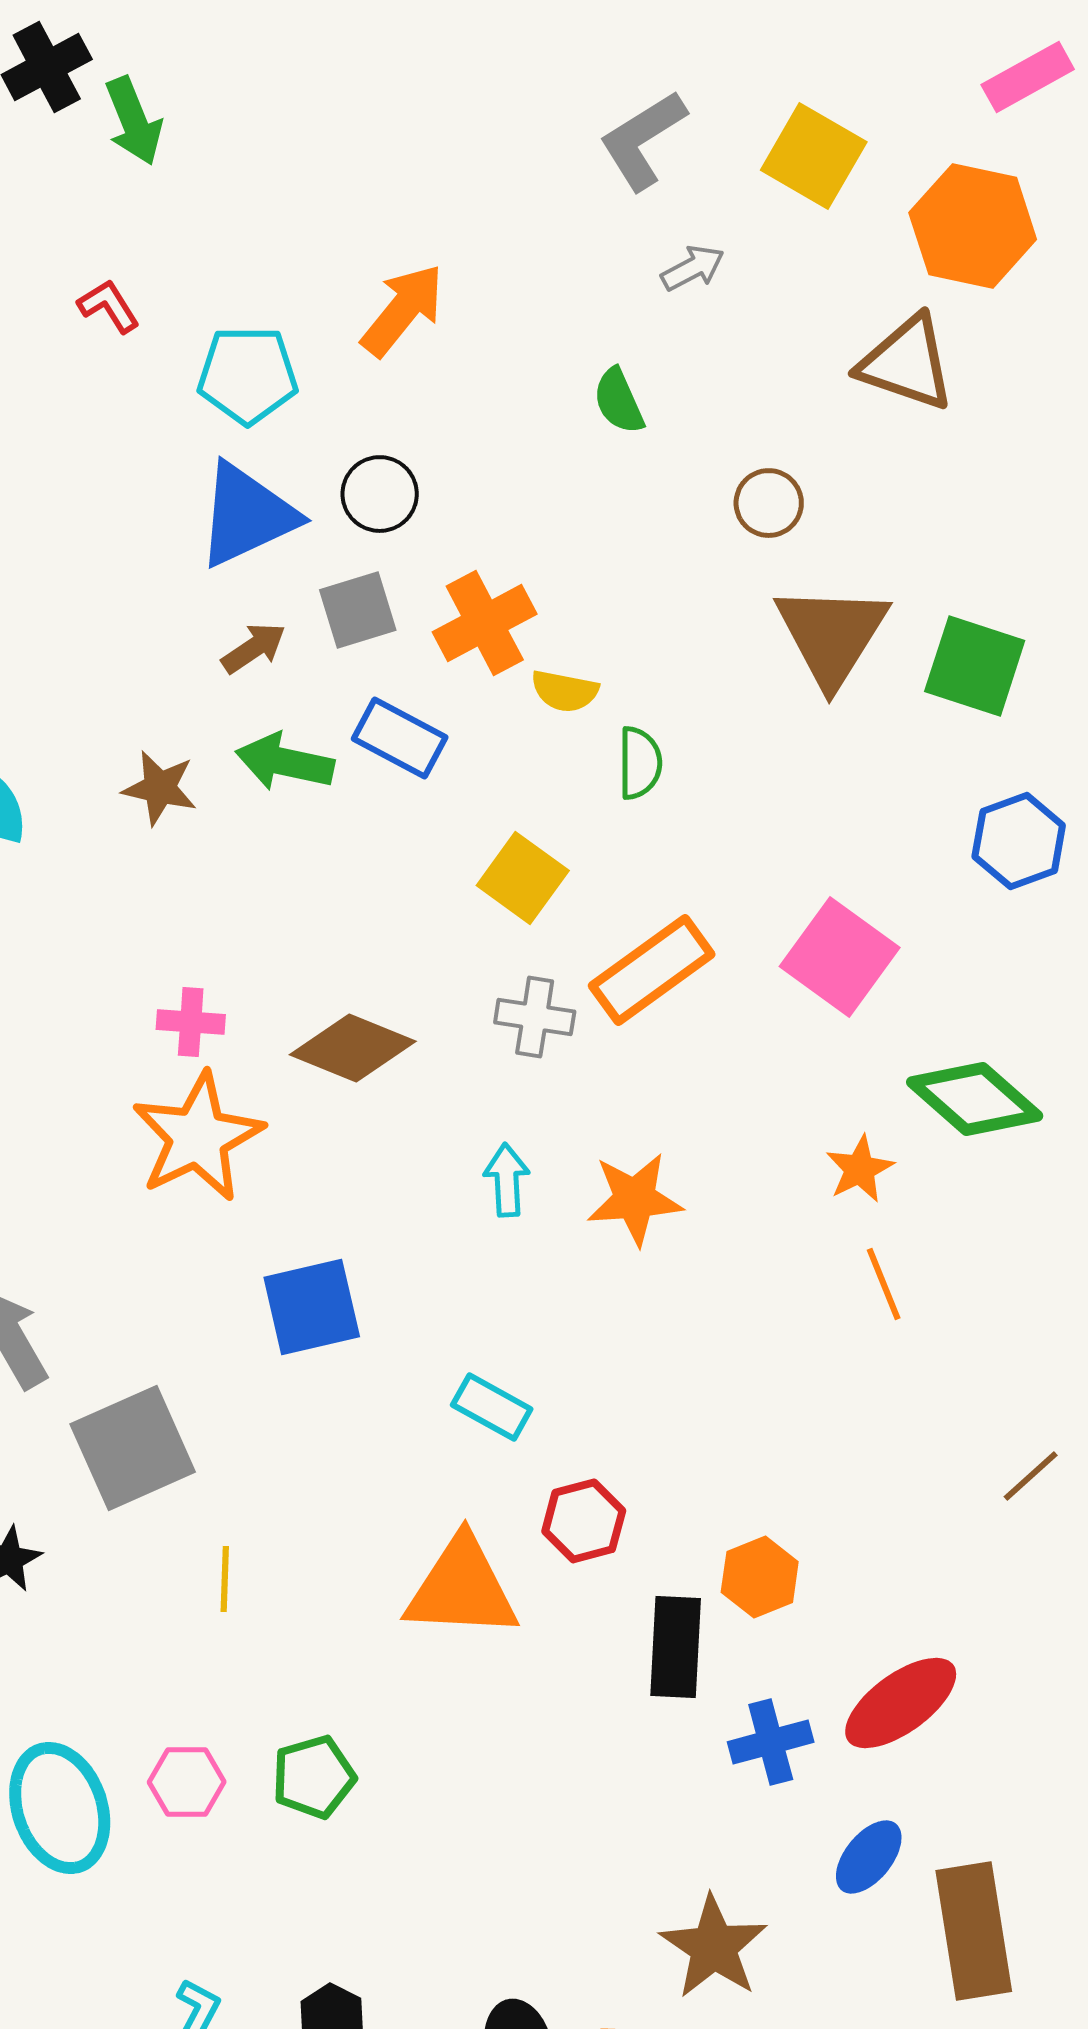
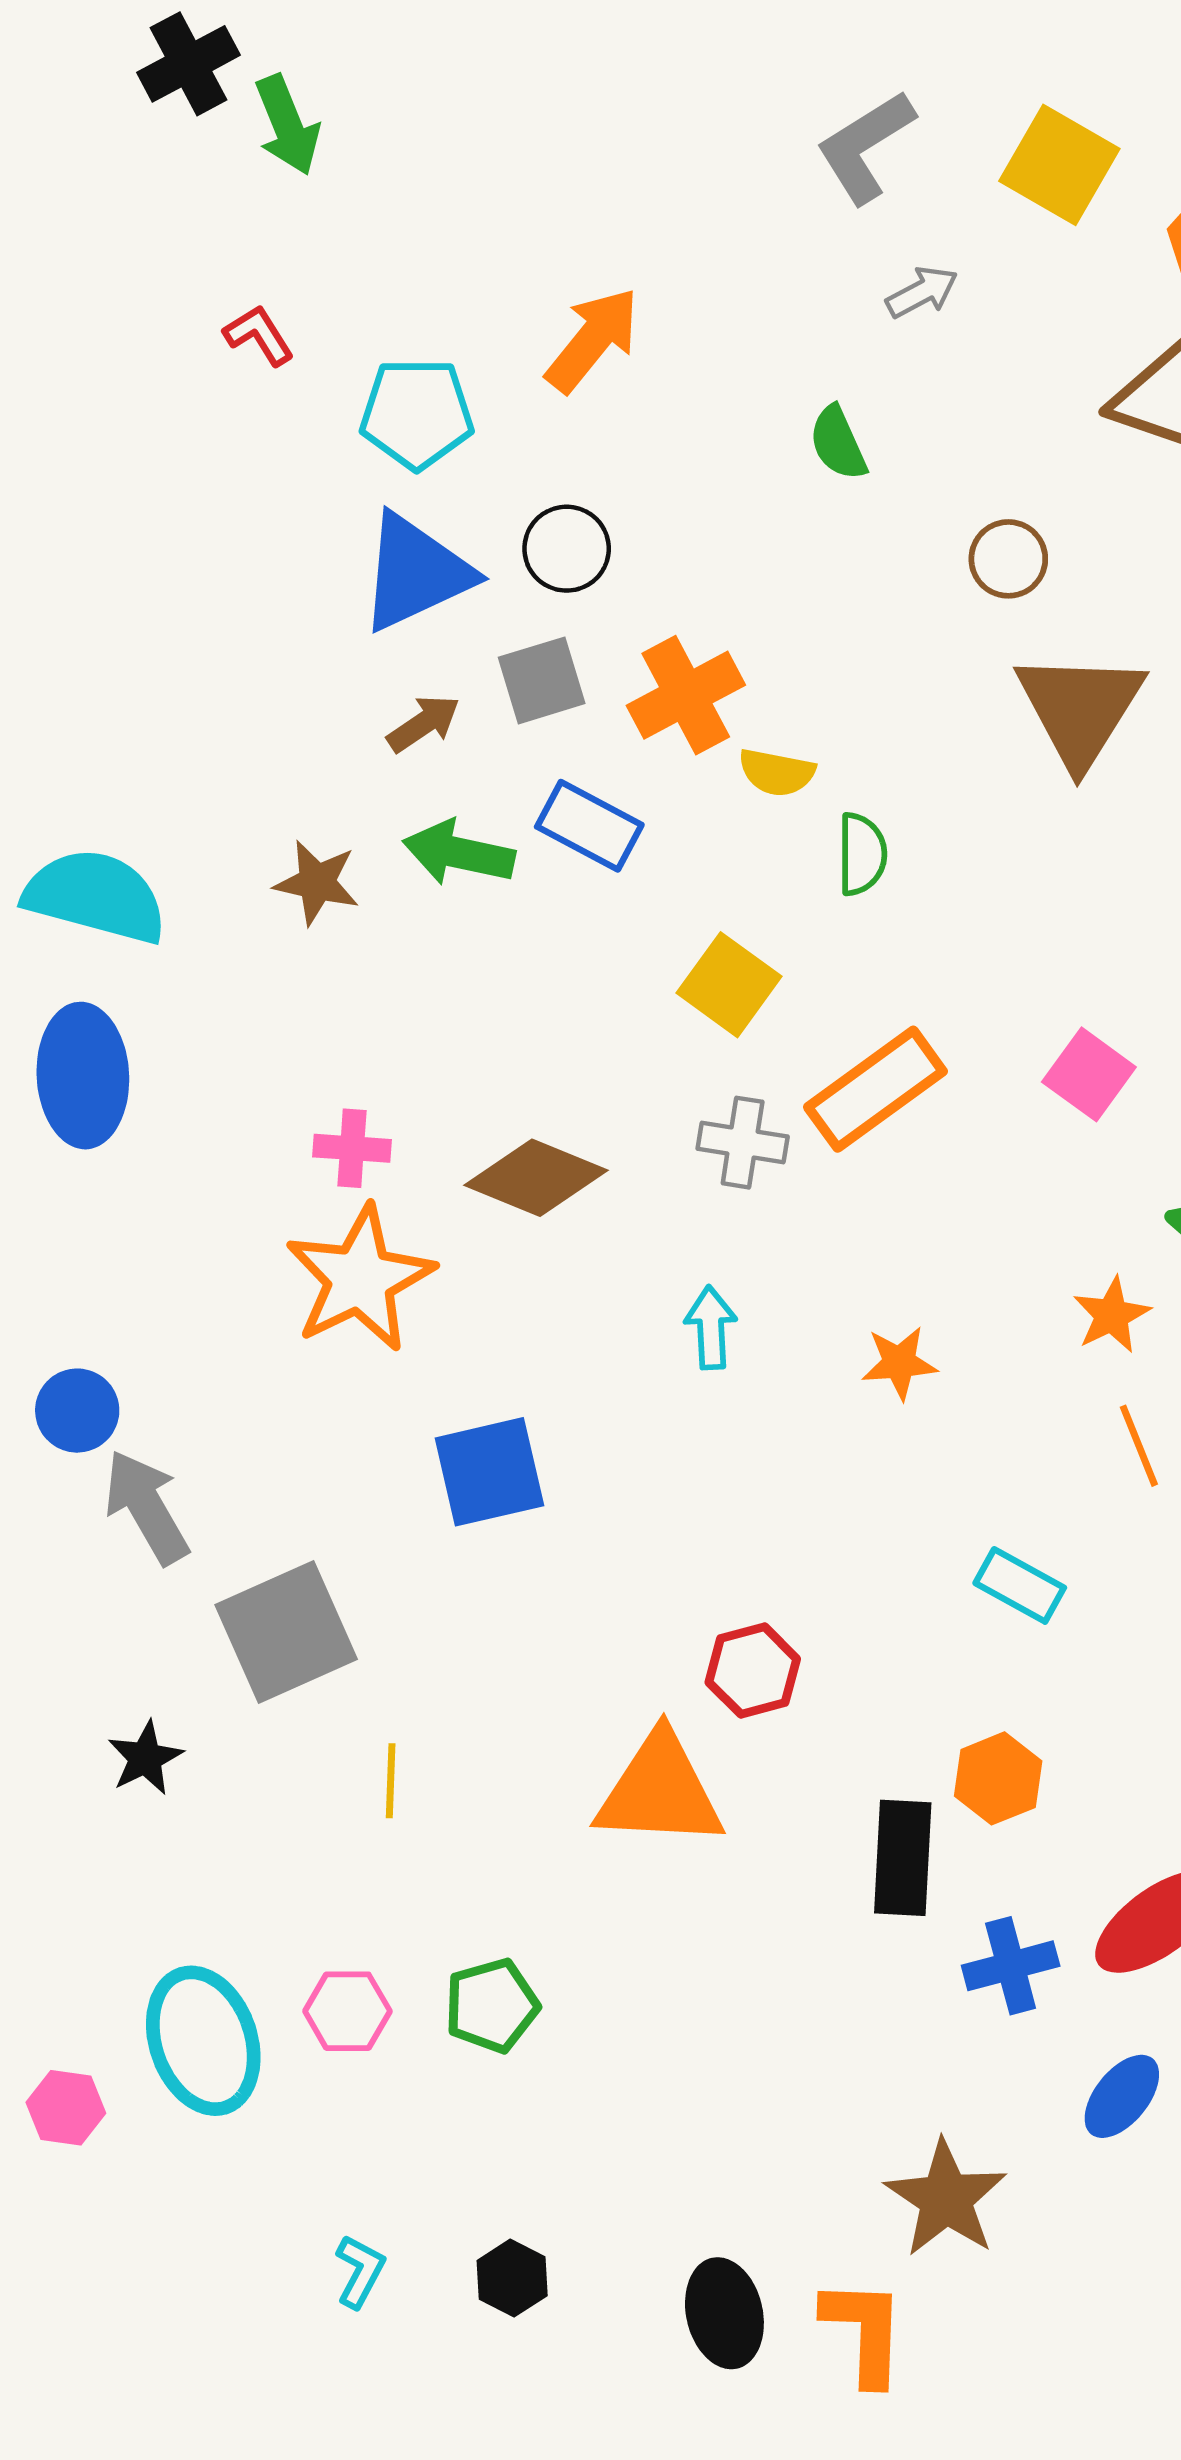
pink square: (840, 957) -> (1089, 1074), size x0.7
orange star: (635, 1199) -> (899, 1363), moved, size x0.7
cyan rectangle: (492, 1407) -> (1020, 1585), moved
red hexagon: (584, 1521) -> (753, 1671), moved

